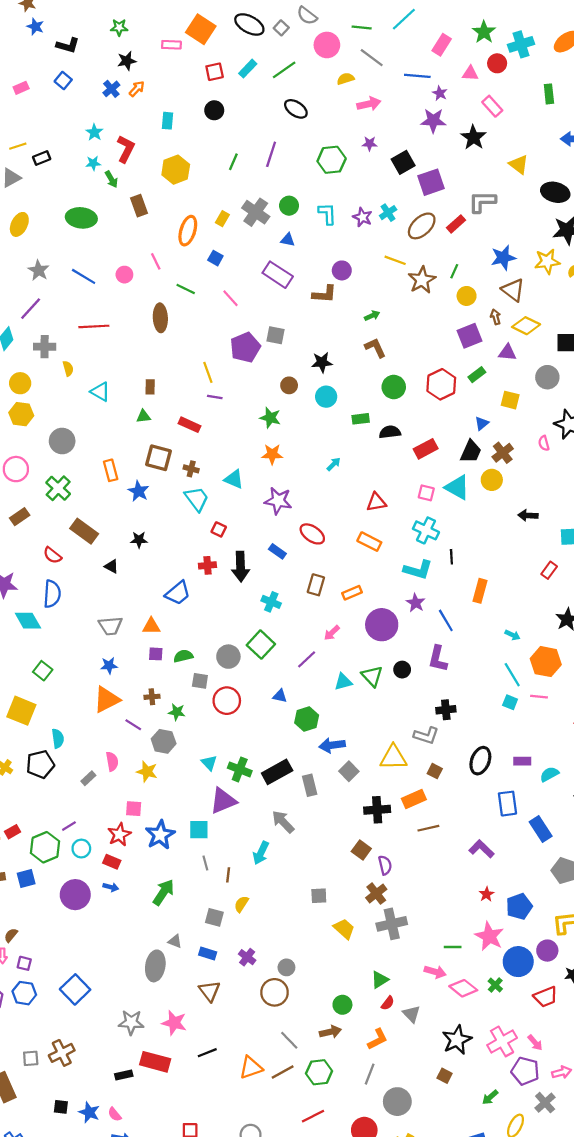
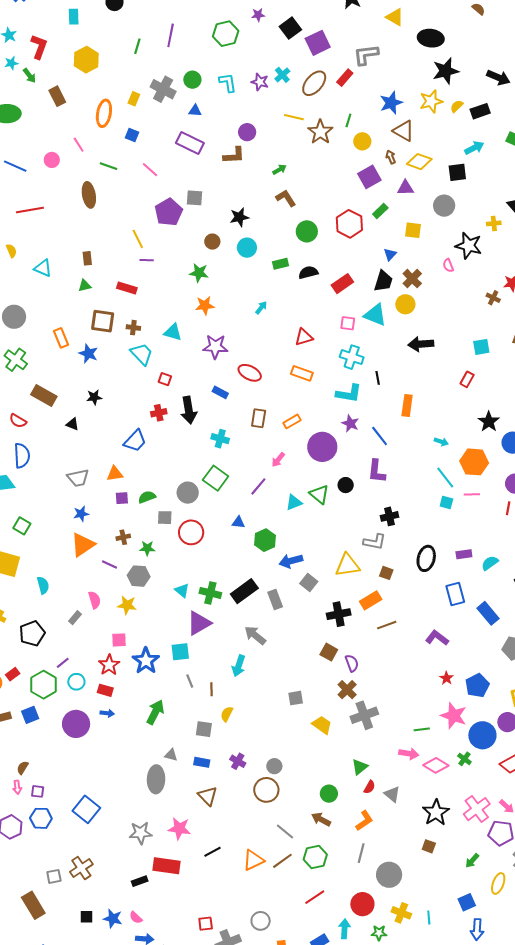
black arrow: (528, 515) -> (421, 344), moved, size x1.4
black pentagon: (40, 764) -> (32, 633), moved
brown arrow: (330, 1032) -> (321, 819), turned -132

